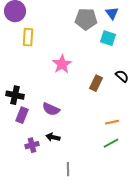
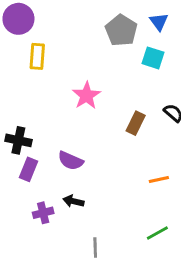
gray pentagon: (86, 19) -> (121, 30), turned 30
green line: (111, 143) -> (157, 233), moved

